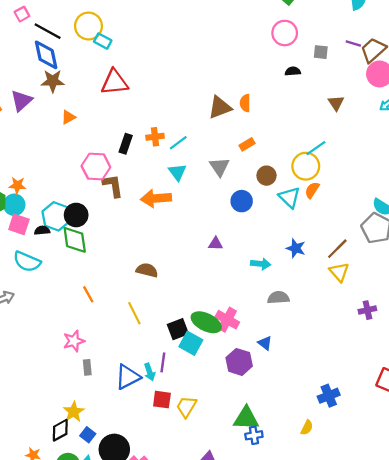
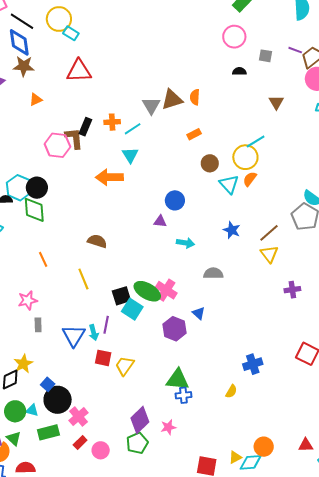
gray triangle: (219, 167) -> (151, 106), moved
brown L-shape: (113, 186) -> (74, 138), moved
blue circle: (242, 201) -> (175, 200), moved
cyan arrow: (261, 264) -> (185, 243), moved
blue triangle: (128, 377) -> (74, 336), turned -35
blue square: (88, 435) -> (48, 384), moved

